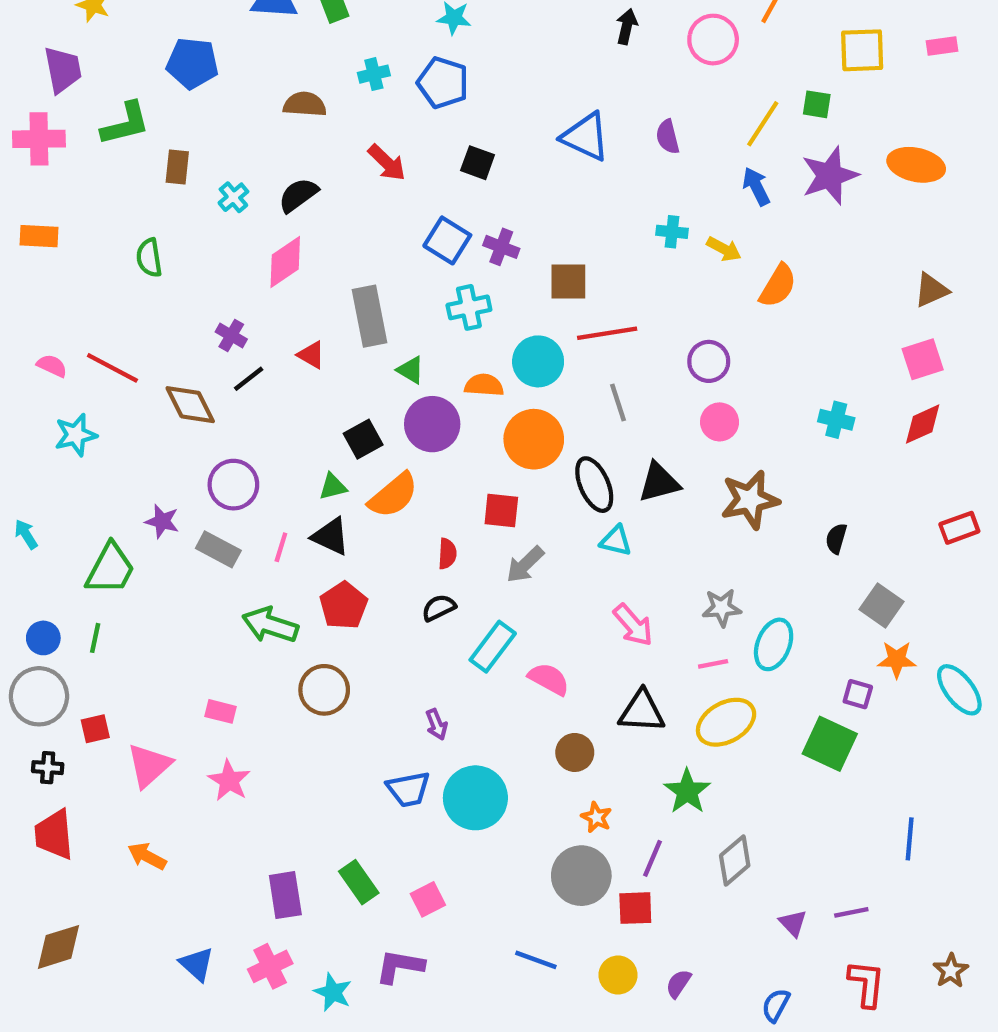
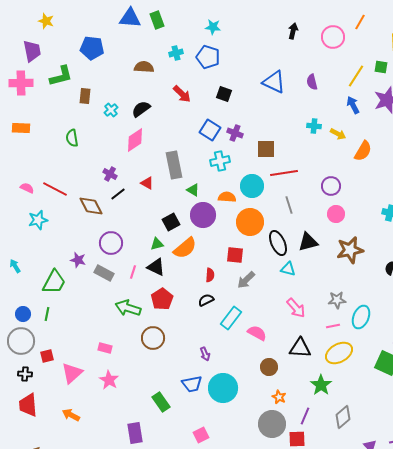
green rectangle: (359, 882) -> (161, 402), moved

